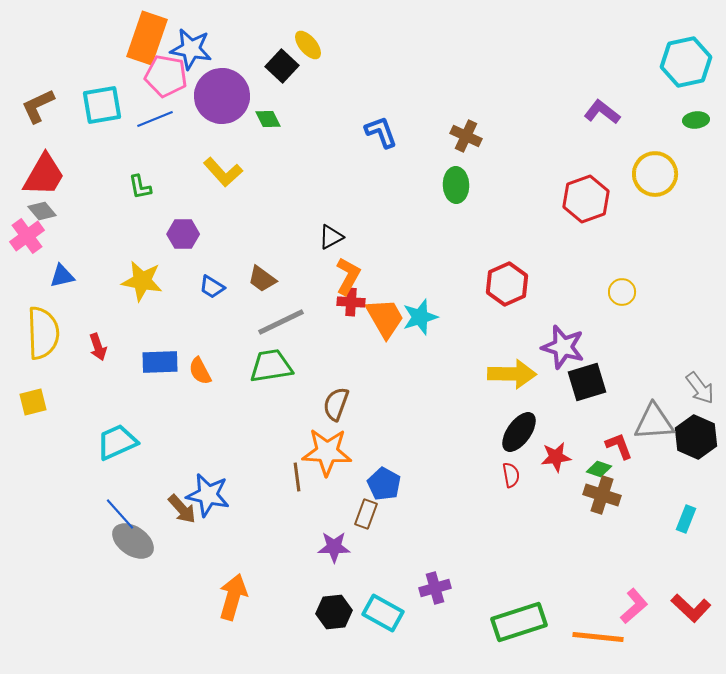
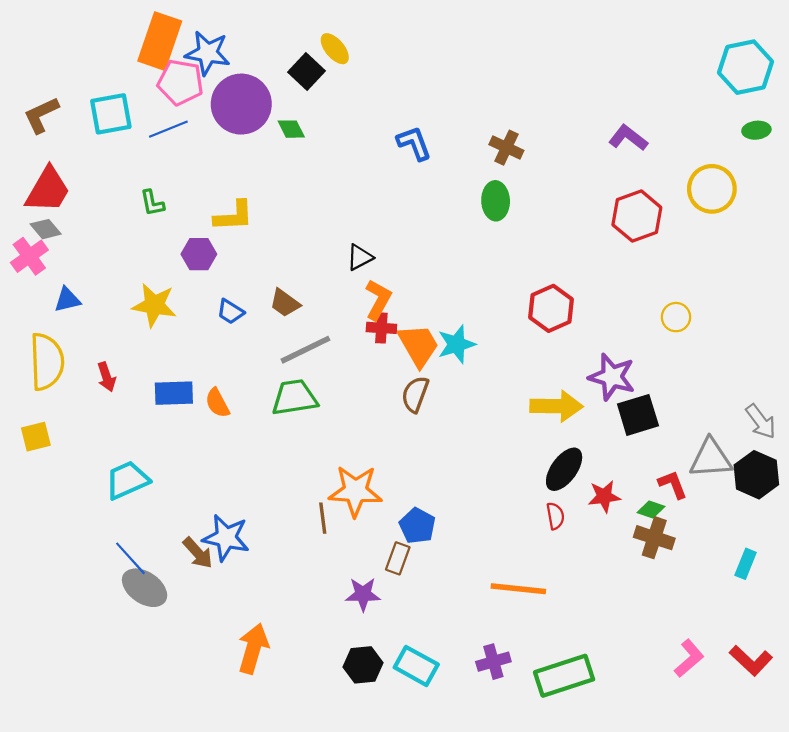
purple L-shape: (602, 112) -> (628, 138), moved
yellow L-shape: (223, 172) -> (234, 216), moved, turned -51
brown semicircle: (336, 404) -> (415, 394), moved
purple cross: (435, 588) -> (493, 662), moved
orange line: (598, 637) -> (518, 589), moved

